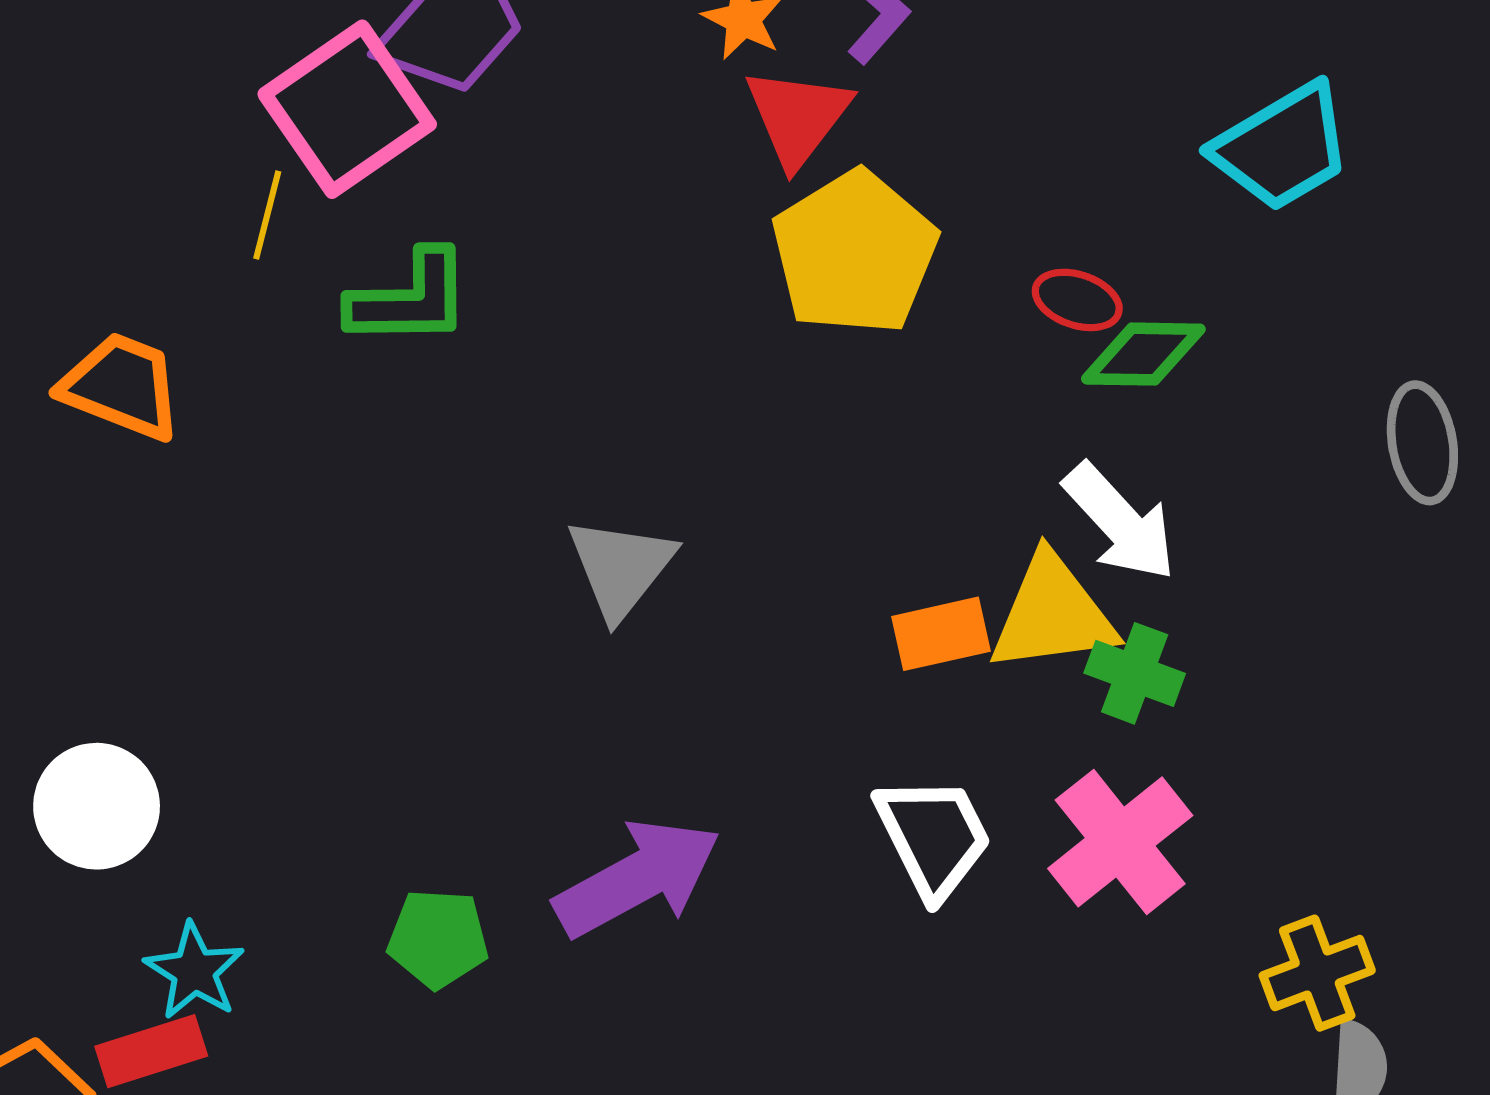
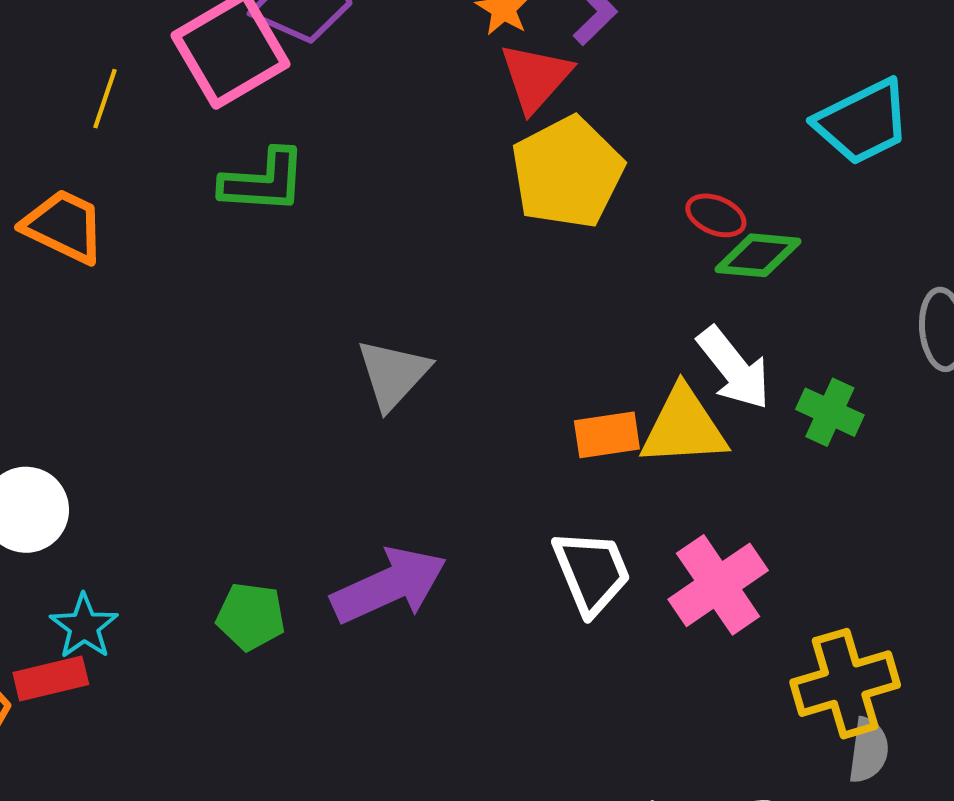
yellow line: (267, 215) -> (105, 99), moved
green cross: (1135, 673) -> (830, 412), moved
yellow cross: (1317, 973) -> (845, 684), size x1.4

